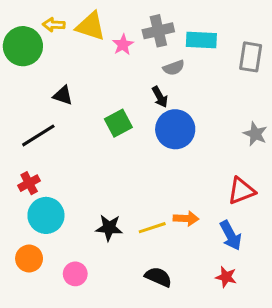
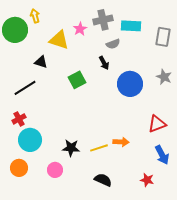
yellow arrow: (54, 25) -> (35, 16), turned 72
yellow triangle: (91, 26) -> (59, 40), moved
blue circle: (175, 129) -> (130, 84), moved
gray star: (255, 134) -> (164, 77), moved
blue arrow: (231, 235) -> (162, 155), moved
pink circle: (75, 274) -> (55, 170), moved

